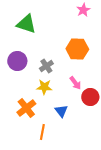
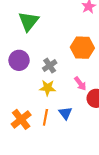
green triangle: (26, 24) -> (29, 21), turned 50
orange cross: (26, 108) -> (21, 119), moved
orange line: (42, 132) -> (45, 117), moved

